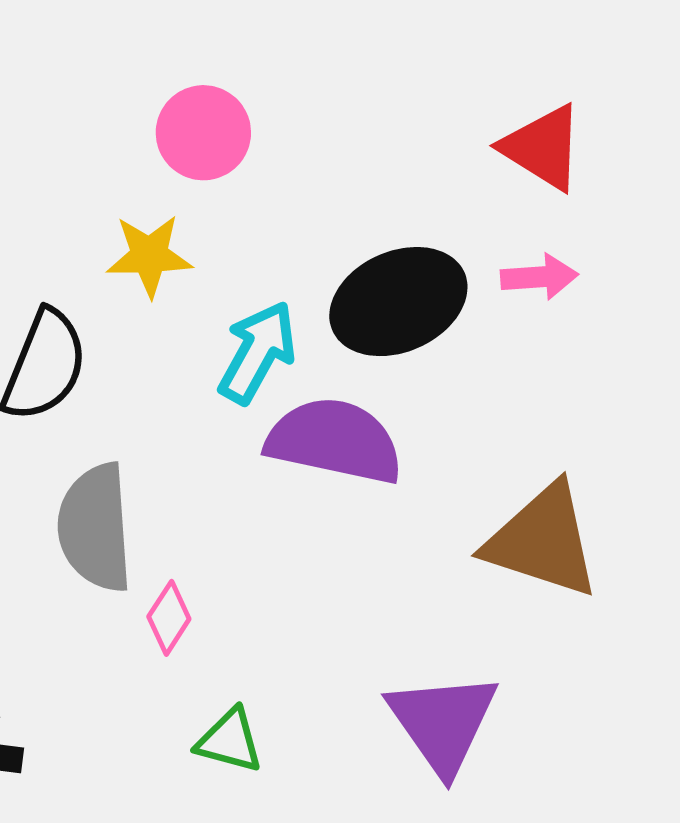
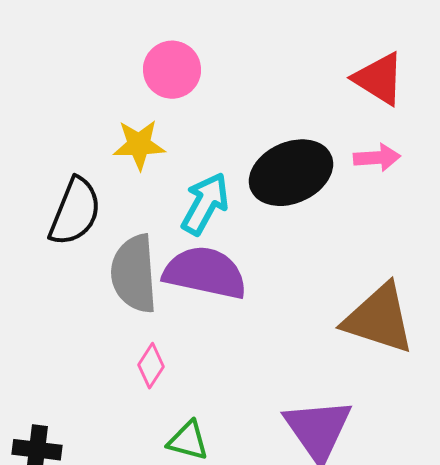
purple semicircle: (334, 441) -> (205, 273), moved
gray semicircle: (95, 528) -> (134, 274), moved

